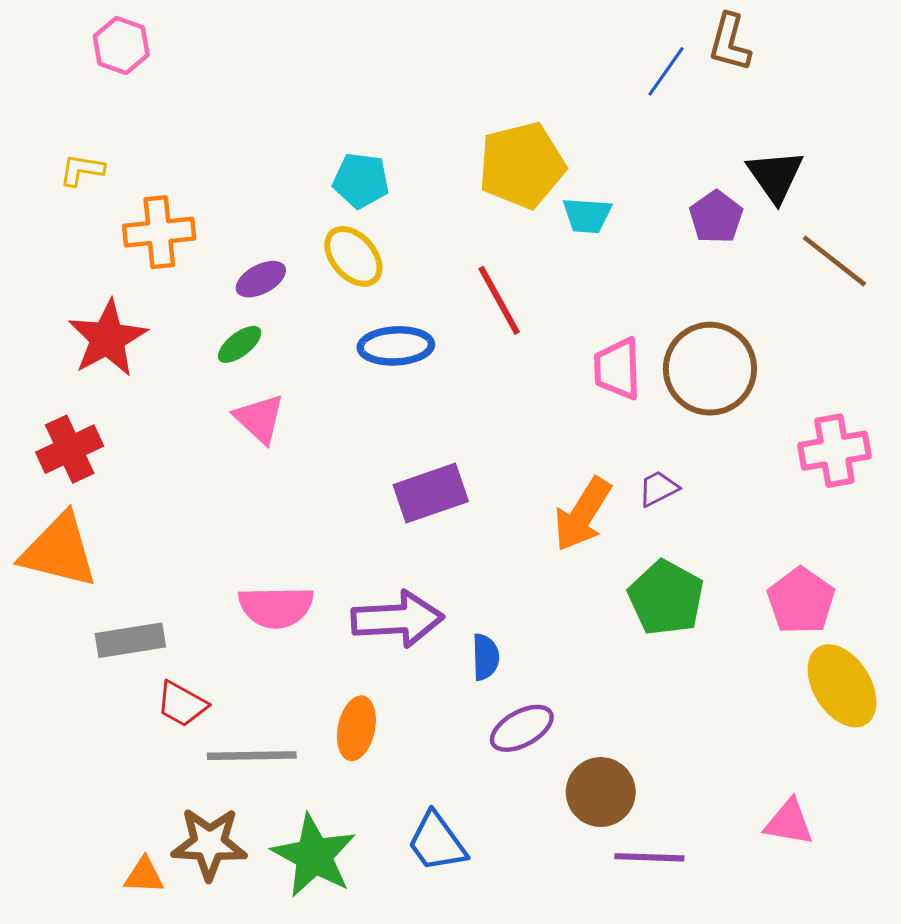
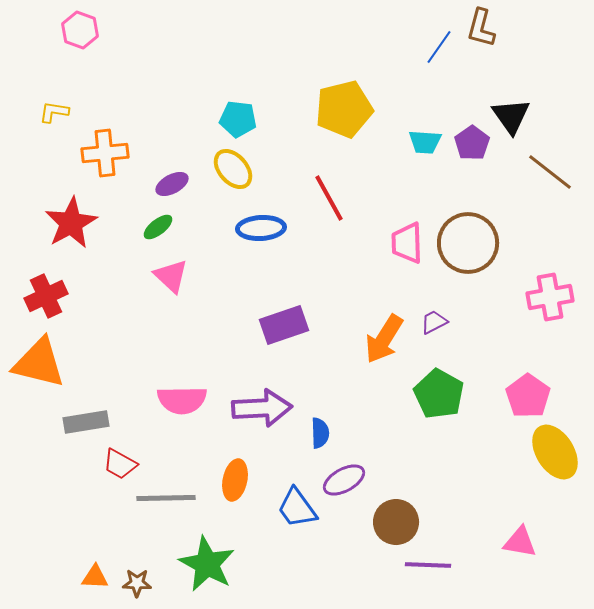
cyan trapezoid: (587, 215) -> (425, 142), moved
blue trapezoid: (437, 842) -> (297, 508), moved
brown star: (209, 844) -> (137, 583), moved, size x0.6

